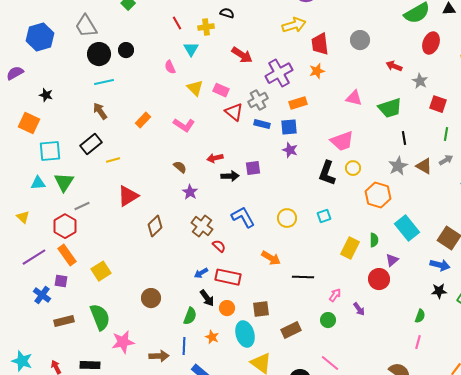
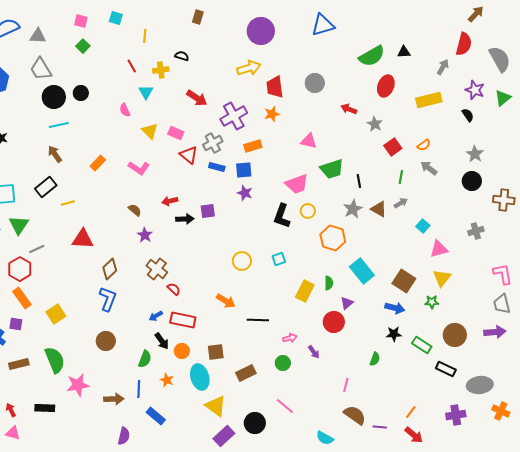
red square: (438, 104) -> (393, 147), turned 36
green trapezoid: (390, 108) -> (332, 169), moved
red triangle: (128, 196) -> (83, 239), turned 35
blue L-shape: (243, 217) -> (108, 299), moved, turned 50
pink arrow: (335, 295) -> (290, 338), turned 40
pink line: (418, 342) -> (346, 385), moved

